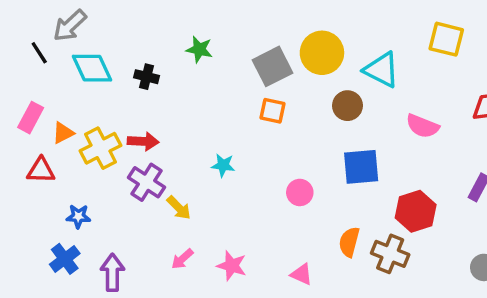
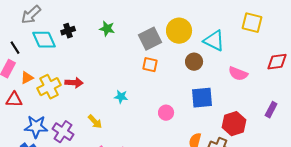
black line: (39, 53) -> (15, 48), moved
black cross: (146, 77) -> (68, 31), moved, turned -32
purple cross: (146, 182) -> (63, 132), moved
blue star: (78, 216) -> (36, 127), size x1.6

